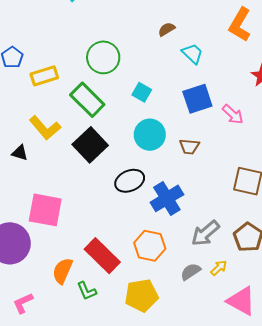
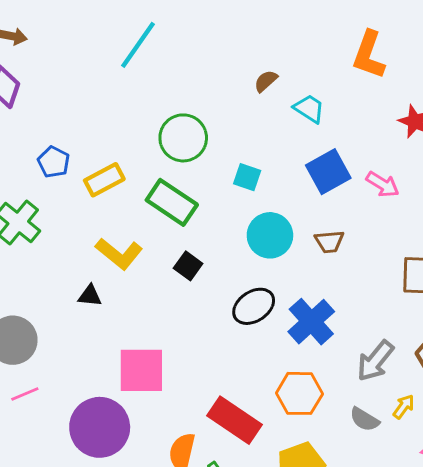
black square: (90, 145) -> (188, 266), size x0.6
gray semicircle: (191, 272) -> (364, 419), turned -105

